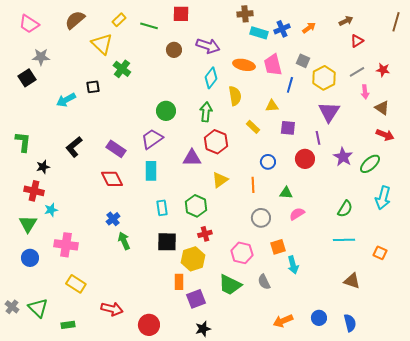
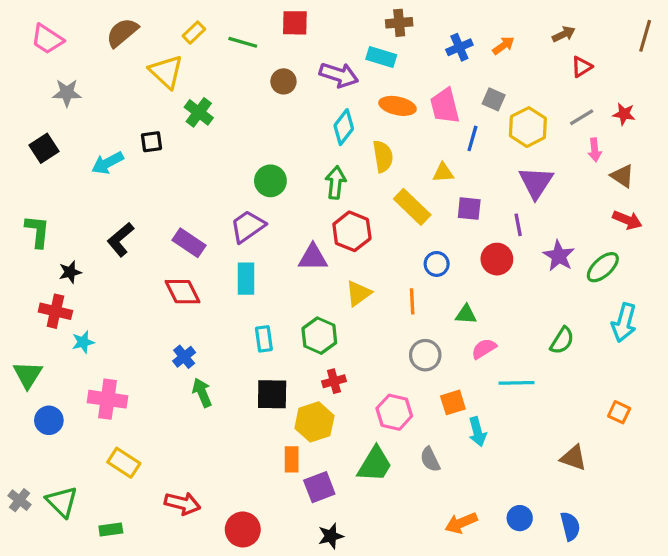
cyan rectangle: (259, 33) -> (381, 57), moved
black square: (27, 78) -> (44, 148), moved
yellow rectangle: (253, 127) -> (412, 207), size x1.6
green triangle: (28, 224) -> (28, 375), moved
cyan line: (344, 240) -> (516, 383), moved
green trapezoid: (230, 285) -> (375, 464), turned -85

